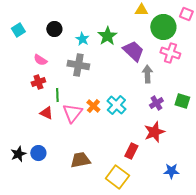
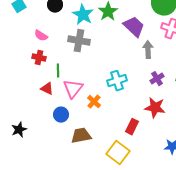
cyan star: (82, 39) -> (83, 15), size x1.5
red cross: (38, 82) -> (39, 58), turned 32
cyan cross: (116, 105) -> (117, 81), turned 30
orange cross: (93, 106) -> (94, 102), moved
red star: (154, 132) -> (155, 108), turned 30
blue circle: (38, 153) -> (61, 115), moved

